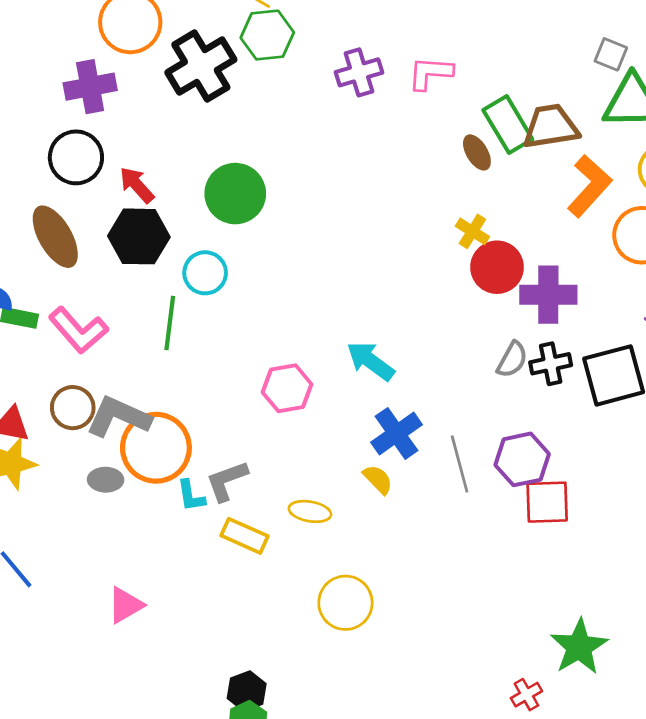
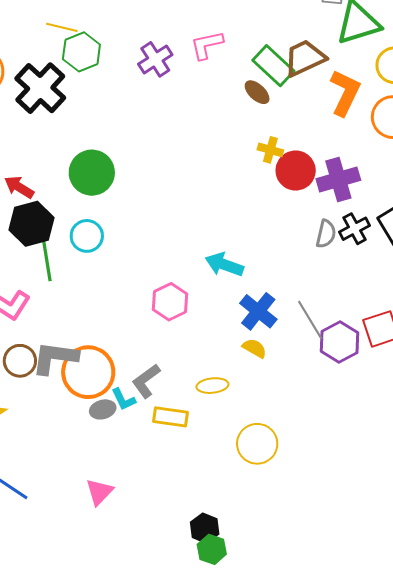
green line: (170, 323) -> (47, 261), moved
purple hexagon: (522, 459) -> (340, 342), moved
gray ellipse: (106, 480) -> (103, 409), moved

